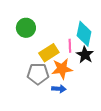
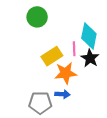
green circle: (26, 28) -> (37, 17), moved
gray pentagon: (38, 74) -> (40, 103), moved

